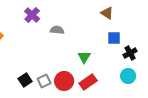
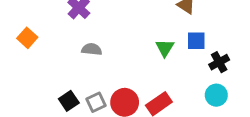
gray semicircle: (57, 30) -> (92, 49), moved
green triangle: (84, 57) -> (165, 48), moved

